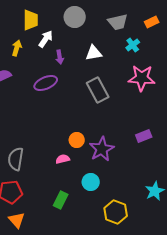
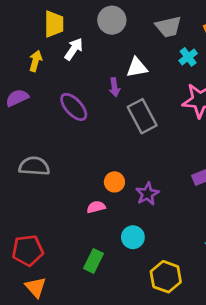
purple arrow: (60, 57) -> (114, 87), moved
purple ellipse: (46, 83) -> (74, 107), turned 70
purple star: (102, 149) -> (147, 194), size x0.7
gray semicircle: (16, 159) -> (34, 166), moved, turned 85

